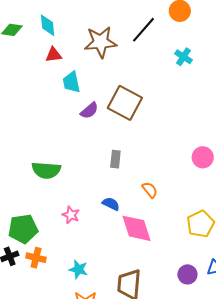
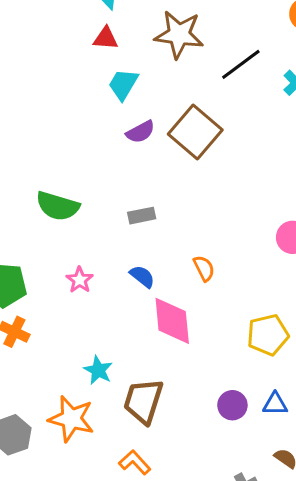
black line: (144, 30) -> (241, 64), moved
cyan trapezoid: (71, 82) -> (123, 84), turned 30
gray rectangle: (115, 159) -> (142, 216), moved, turned 60
cyan star: (78, 269) -> (98, 370), moved

